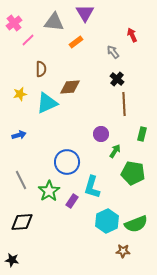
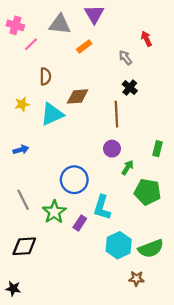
pink cross: (14, 23) -> (15, 25), turned -35
brown line: (124, 104) -> (116, 114), moved

